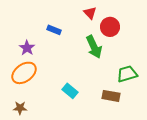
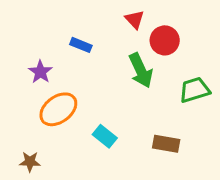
orange ellipse: (24, 73) -> (58, 109), moved
green trapezoid: (127, 74) -> (195, 90), moved

